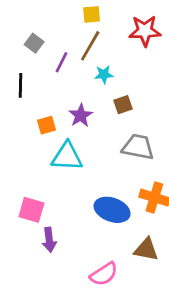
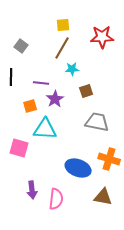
purple line: (61, 62) -> (41, 83), moved, turned 70
pink square: (31, 210) -> (19, 148), moved
pink semicircle: (104, 274) -> (56, 199), moved, turned -50

